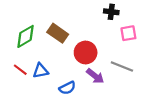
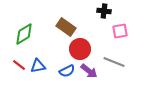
brown rectangle: (58, 33) -> (66, 27), moved
blue semicircle: (67, 88) -> (67, 71), moved

